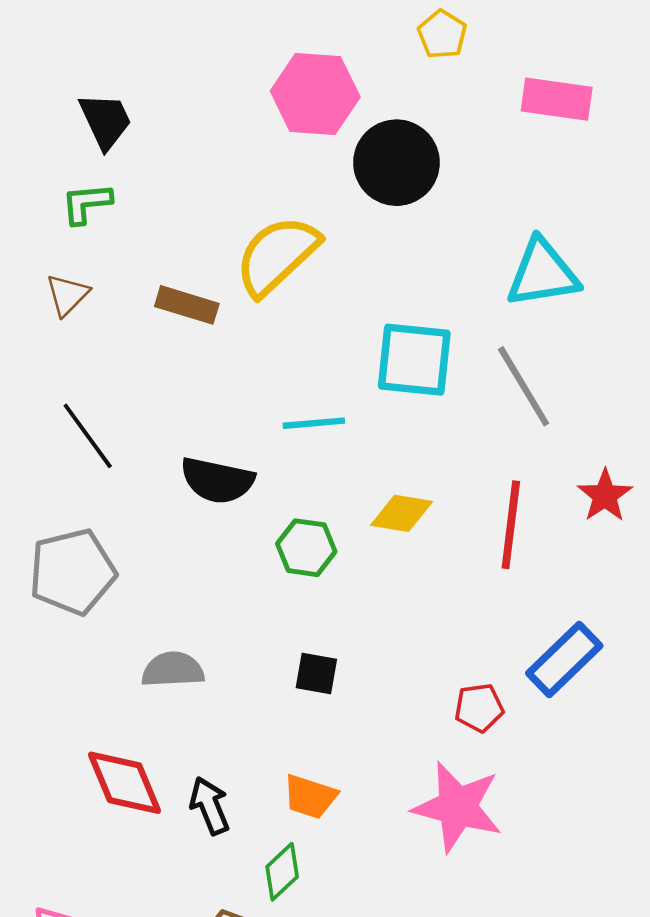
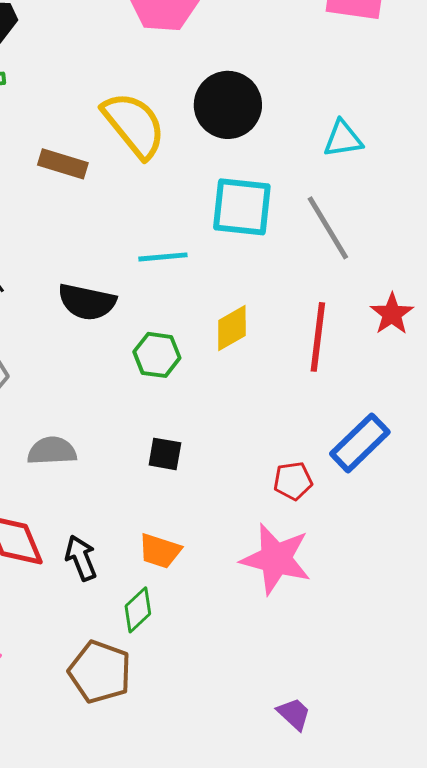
black circle: (396, 163) -> (228, 105), moved
yellow semicircle: (277, 255) -> (134, 125), turned 94
cyan triangle: (543, 273) -> (343, 139), size x0.7
yellow diamond: (402, 513) -> (232, 328), turned -39

